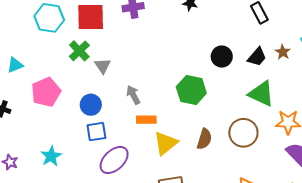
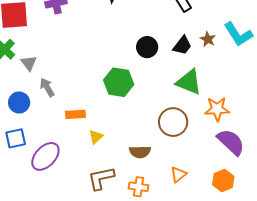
gray arrow: (133, 95) -> (47, 87), moved
blue square: (96, 132) -> (16, 138), moved
brown semicircle: (204, 139) -> (140, 152), moved, turned 75
yellow triangle: (166, 143) -> (96, 137), size x0.6

